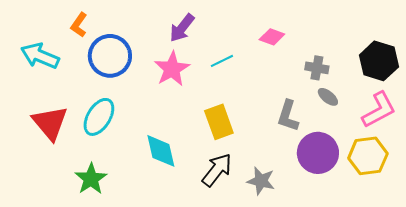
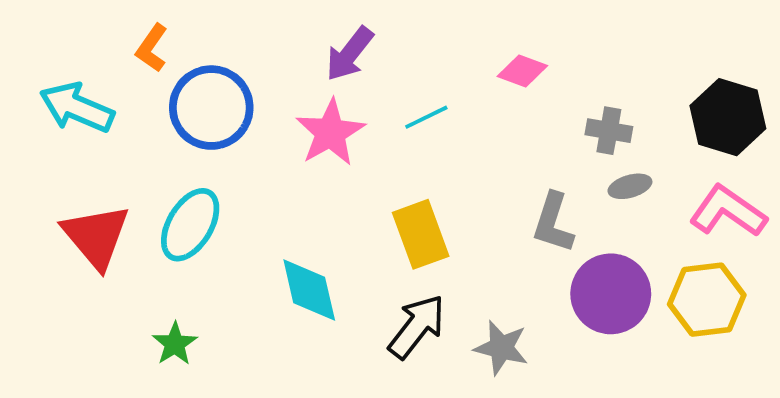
gray ellipse: (328, 97) -> (630, 186), turned -55
pink L-shape: (379, 110) -> (728, 211), turned -117
green star: (91, 179) -> (175, 344), size x0.7

